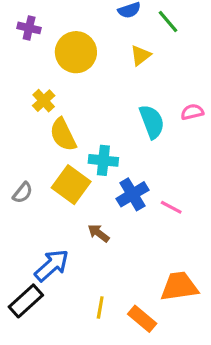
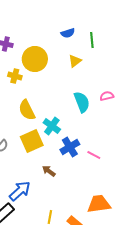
green line: (168, 21) -> (92, 40), turned 35
yellow cross: (44, 101) -> (15, 76), moved, turned -32
cyan cross: (103, 160) -> (52, 126), turned 30
yellow square: (71, 185) -> (32, 141), turned 30

